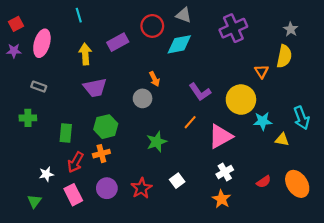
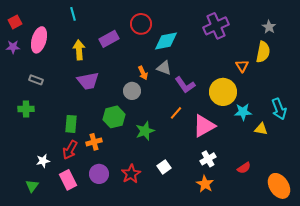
gray triangle: (184, 15) -> (164, 68), moved
green hexagon: (106, 127) -> (114, 117), moved
green rectangle: (66, 133) -> (71, 124), moved
orange ellipse: (297, 184) -> (279, 186), moved

